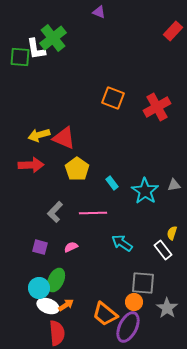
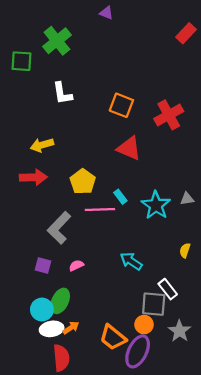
white L-shape: (36, 49) -> (62, 93), moved
red triangle: (64, 138) -> (129, 148), moved
gray L-shape: (55, 212) -> (59, 228), size x1.4
pink line: (93, 213) -> (100, 210), moved
white rectangle: (163, 250) -> (168, 289), moved
white ellipse: (48, 306) -> (52, 329), turned -30

